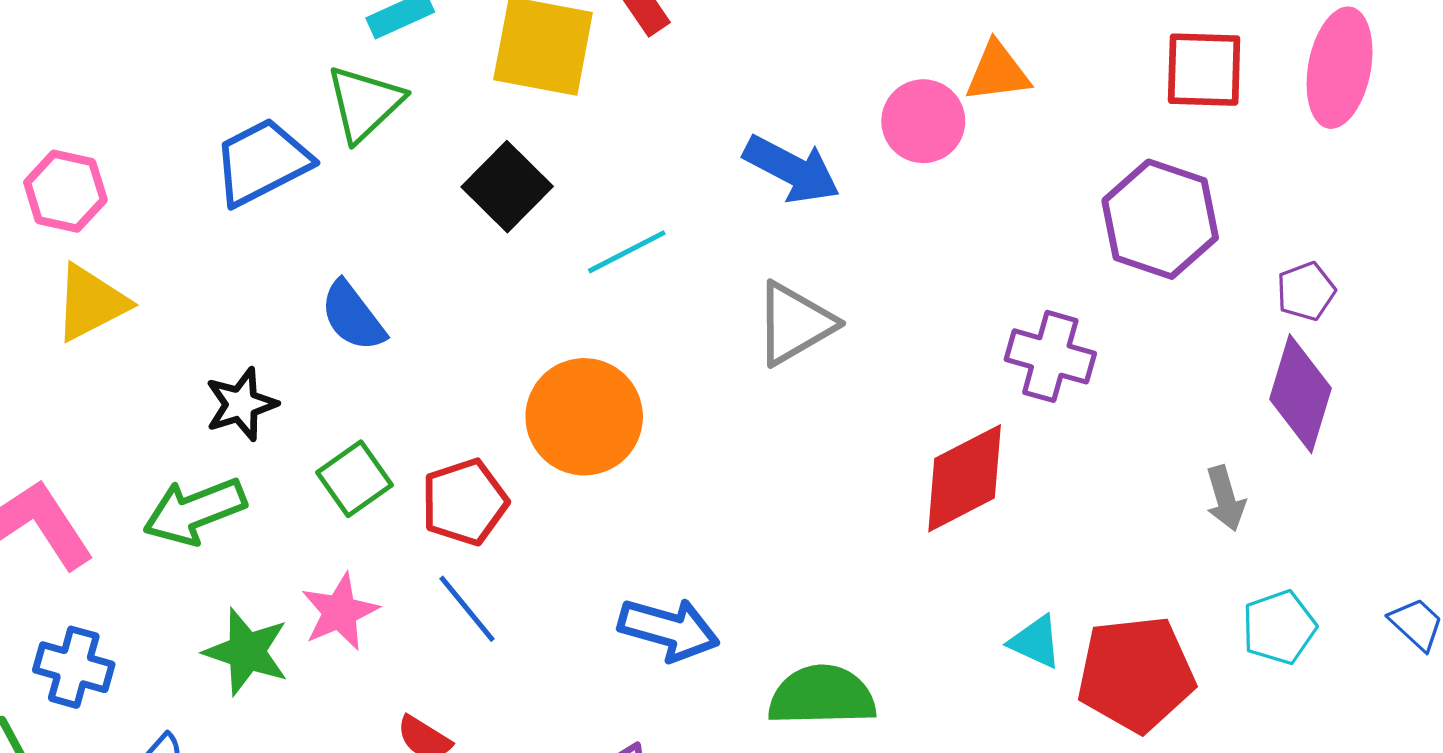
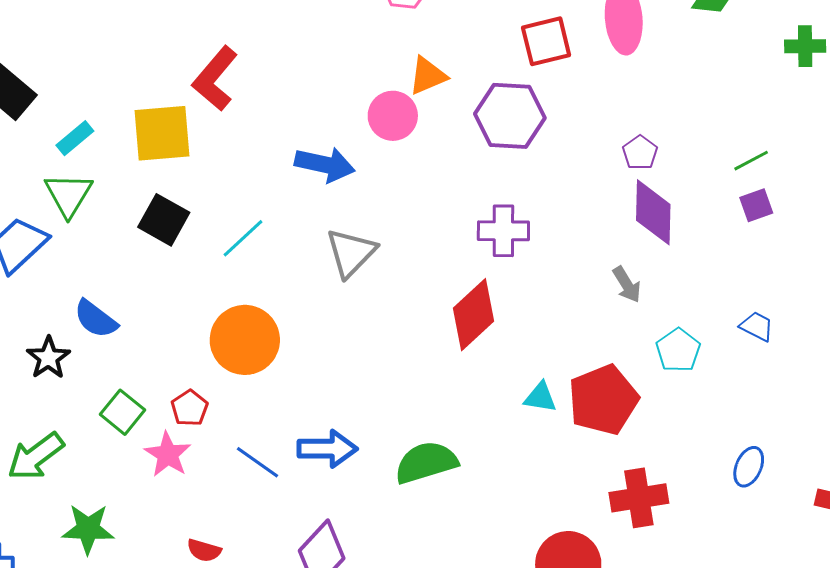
purple hexagon: (1160, 219) -> (510, 116), moved
black star: (241, 404) -> (48, 358), moved
red pentagon: (464, 502) -> (190, 408), size x0.7
blue line: (467, 609) -> (258, 462), moved
pink star: (340, 612) -> (168, 454), moved

